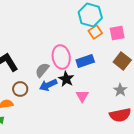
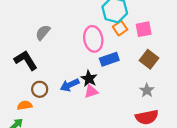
pink ellipse: (61, 57) -> (93, 39), moved
gray semicircle: (42, 70) -> (43, 32), moved
pink triangle: (82, 96) -> (91, 91), moved, turned 40

